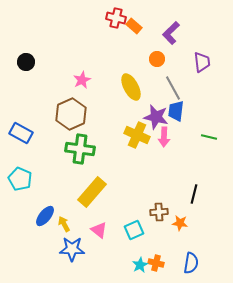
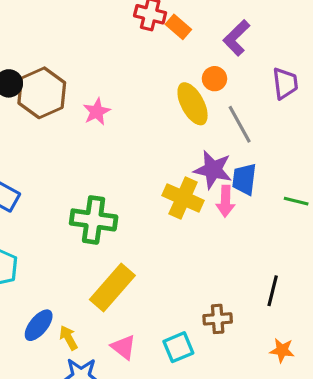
yellow ellipse: (131, 87) -> (193, 104), moved
blue trapezoid: (176, 111) -> (244, 179), moved
brown hexagon: (71, 114) -> (42, 93), moved
orange star: (180, 223) -> (282, 350), moved

